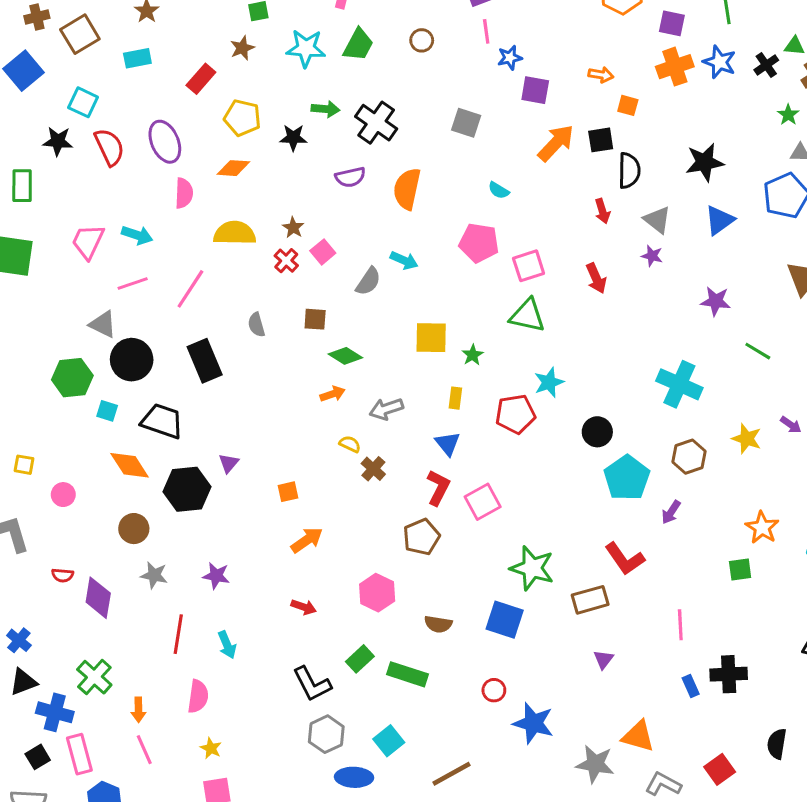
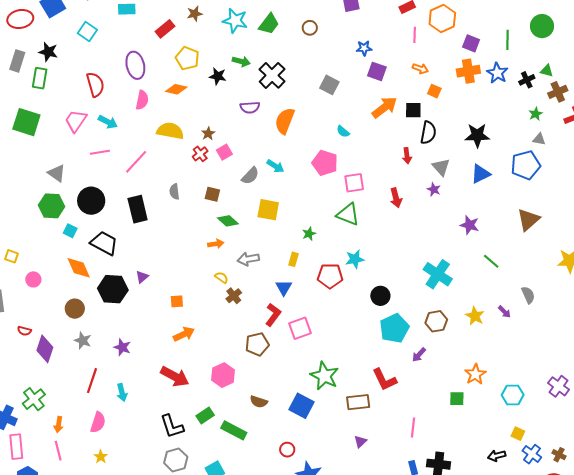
pink line: (486, 31) -> (415, 35), moved
black star: (58, 141) -> (48, 52), moved
red semicircle: (109, 147) -> (95, 85), moved
gray triangle: (103, 324) -> (57, 173), moved
yellow square: (431, 338) -> (268, 210), moved
red arrow: (304, 607) -> (175, 376), size x1.8

